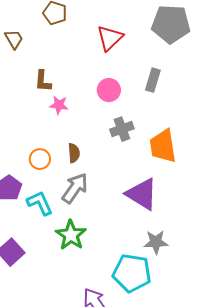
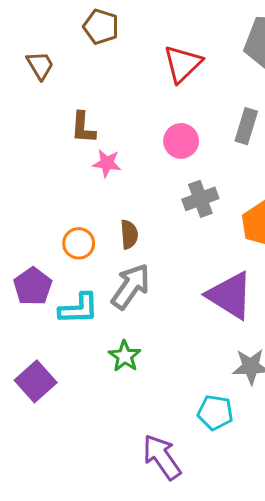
cyan L-shape: (40, 203) -> (79, 309), turned 112
green star: (71, 235) -> (125, 356), size x0.7
cyan pentagon: (132, 273) -> (215, 413), size x0.6

